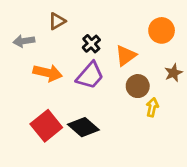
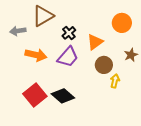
brown triangle: (57, 21) -> (43, 16), size x1.6

